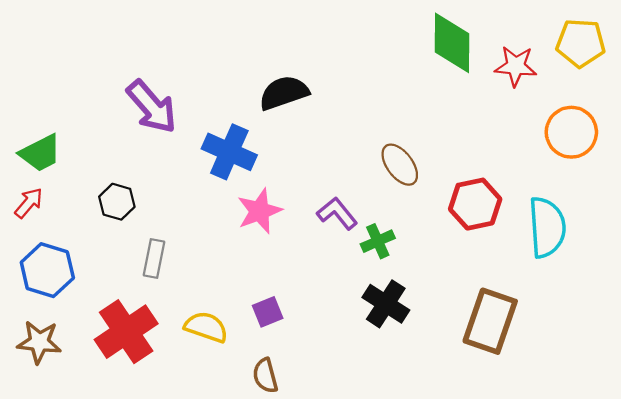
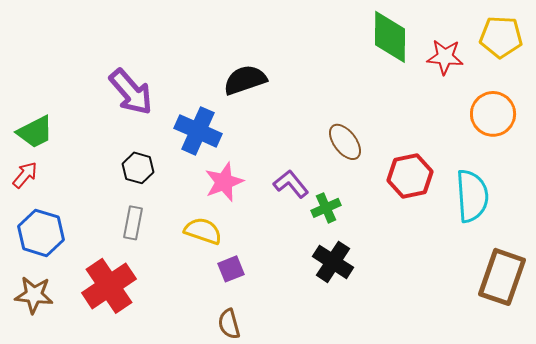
black hexagon: (117, 202) -> (138, 168), moved
brown rectangle: (490, 321) -> (502, 277), moved
yellow semicircle: (206, 327) -> (203, 231), moved

